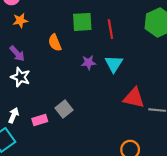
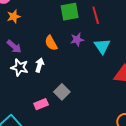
orange semicircle: (55, 43) -> (51, 43), moved
purple star: (88, 62) -> (77, 40), moved
white arrow: (14, 115) -> (39, 65), moved

